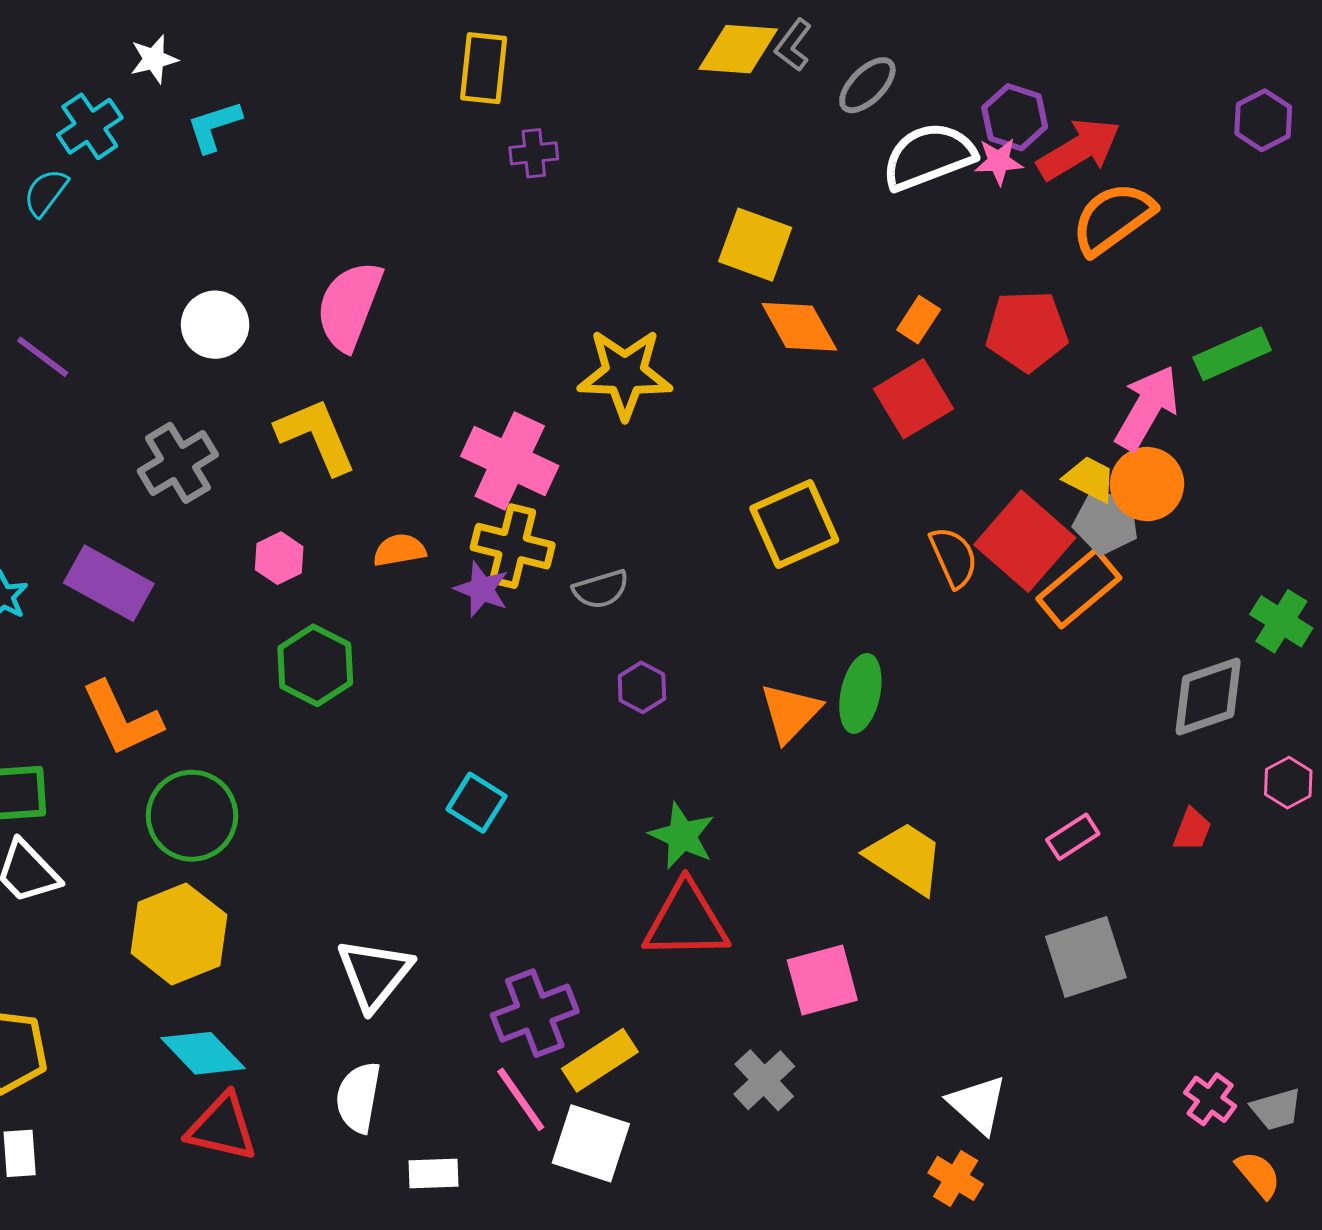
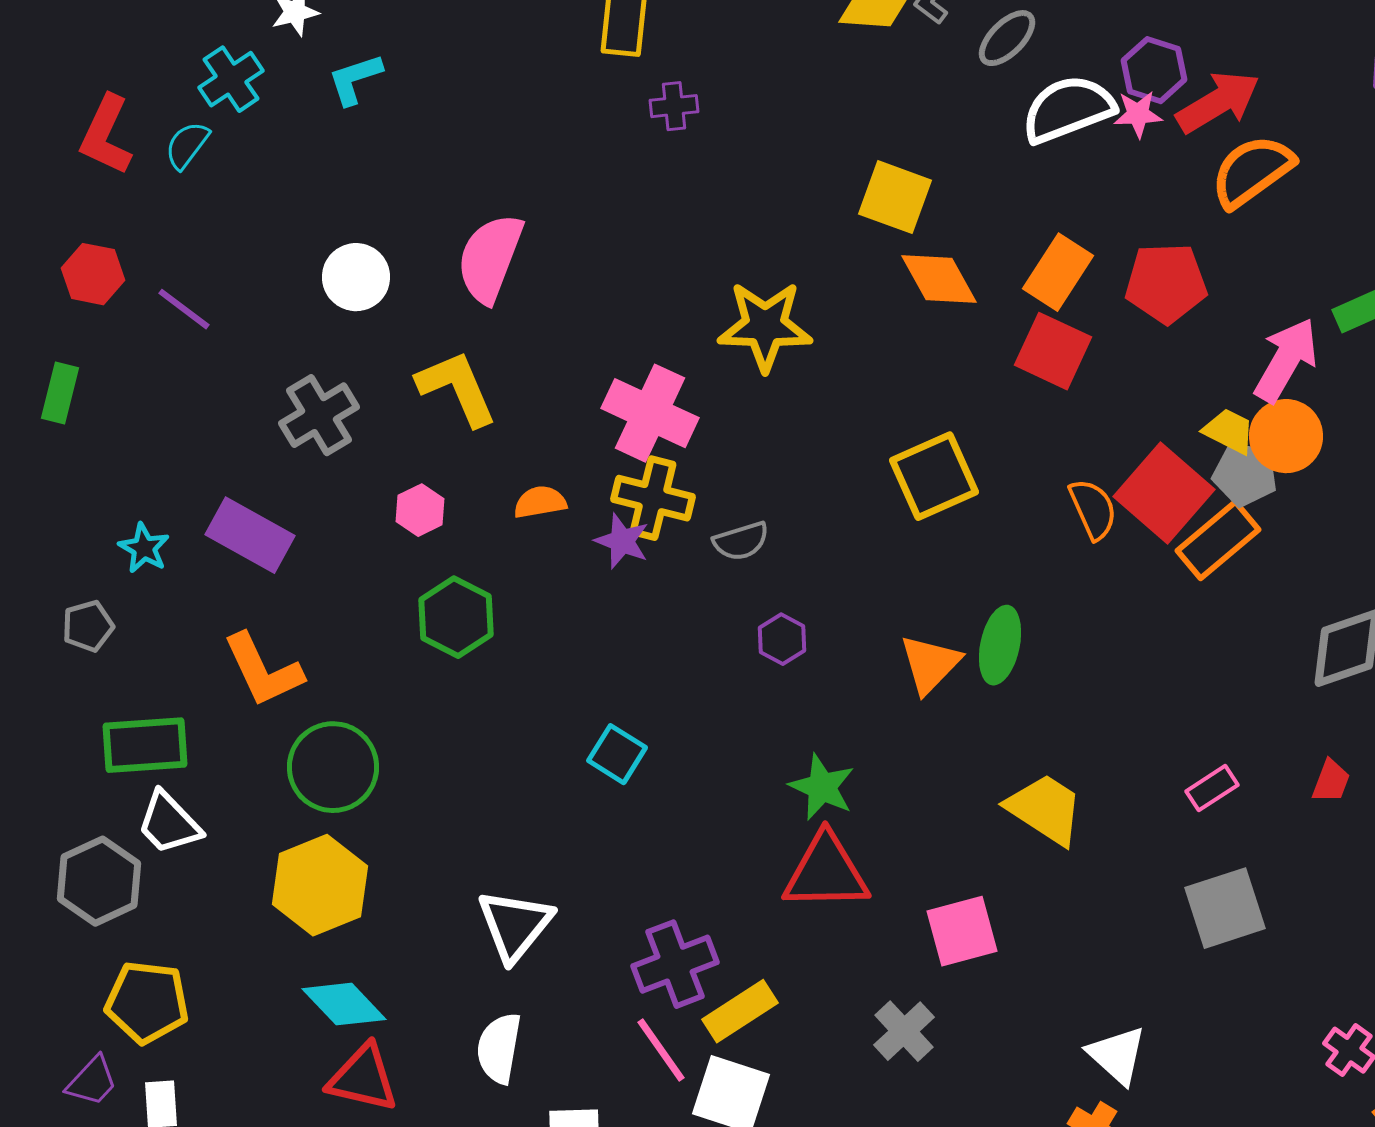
orange rectangle: (919, 320) -> (1058, 272), size x1.6
red square: (914, 399) -> (1053, 351), turned -34

